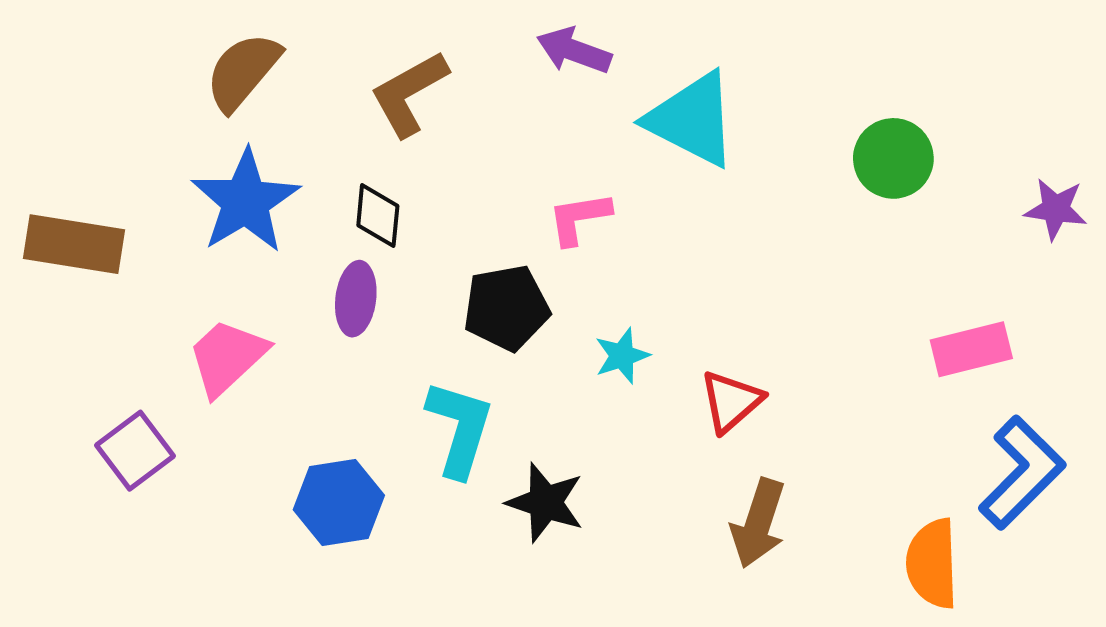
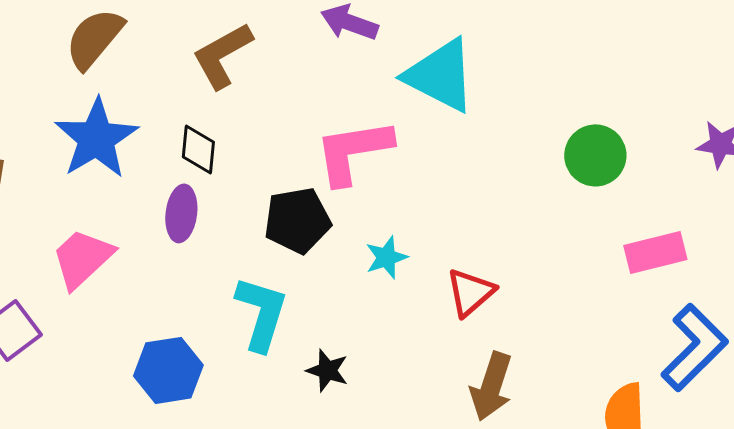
green circle: (893, 158) -> (595, 155), moved
pink L-shape: (579, 218) -> (353, 151), size x1.6
black star: (545, 503) -> (327, 370), size x0.7

